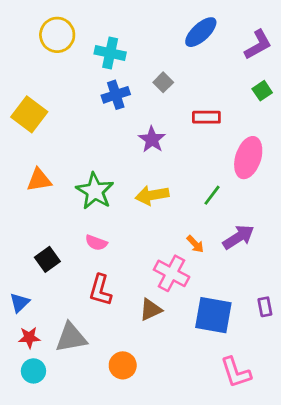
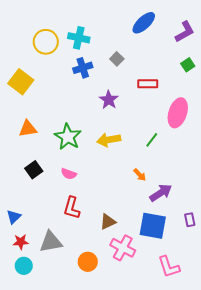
yellow circle: (57, 35) -> (46, 42), moved
purple arrow: (238, 237) -> (161, 193), moved
black square: (47, 259) -> (34, 170), moved
pink cross: (172, 273) -> (123, 248), moved

